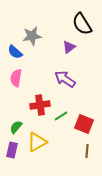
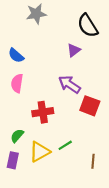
gray star: (32, 36) -> (36, 14), moved
green line: (61, 116) -> (65, 145), moved
red square: (84, 124) -> (90, 106), moved

